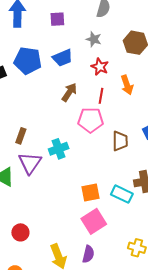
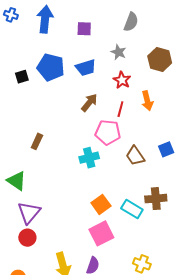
brown trapezoid: (120, 141) -> (135, 156), turned 140
cyan cross: (59, 149) -> (89, 158), moved
purple triangle: (30, 163) -> (29, 213), moved
orange square: (91, 193) -> (101, 204), turned -30

